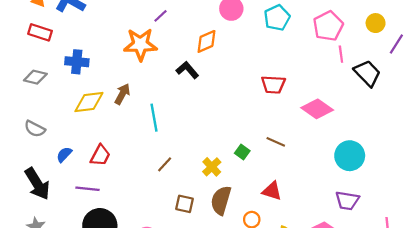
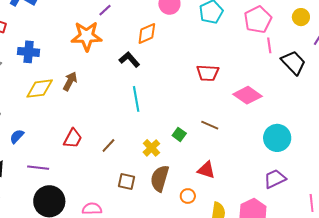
cyan line: (154, 118) -> (136, 99), moved
red trapezoid: (100, 155) -> (73, 138), moved
purple trapezoid: (347, 201) -> (275, 179), turned 145

